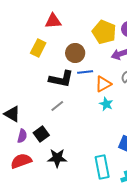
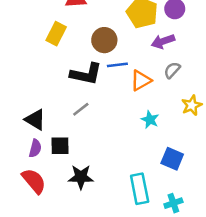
cyan star: (106, 104) -> (150, 120), moved
black triangle: (12, 114) -> (35, 120), moved
black square: (41, 134) -> (60, 146), turned 35
red semicircle: (21, 161) -> (34, 181), turned 70

